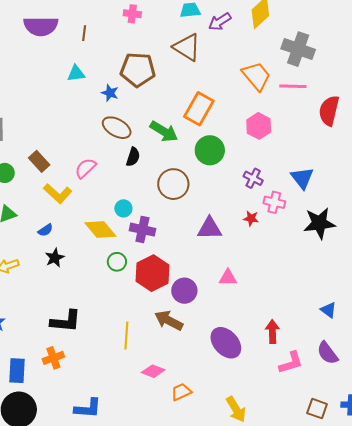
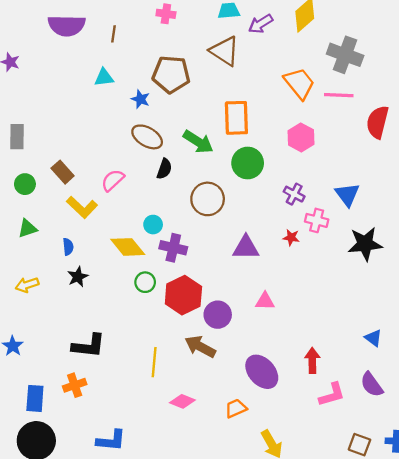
orange rectangle: (199, 109) -> (236, 118), turned -32
blue semicircle: (45, 230) -> (68, 247), turned -63
orange trapezoid: (181, 392) -> (236, 408), moved

